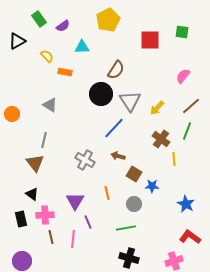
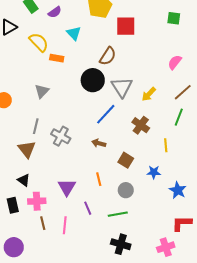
red square: (150, 40) -> (126, 26), moved
cyan triangle: (82, 47) -> (74, 33), turned 49
yellow semicircle: (47, 56) -> (39, 42), size x1.5
gray triangle: (50, 105) -> (42, 91), turned 42
brown cross: (161, 139) -> (141, 125), moved
brown arrow: (118, 156) -> (99, 143), moved
gray cross: (85, 160) -> (61, 136), moved
blue star: (152, 186) -> (154, 172), moved
purple line: (88, 222) -> (88, 208), moved
red L-shape: (190, 237) -> (182, 223), turned -35

